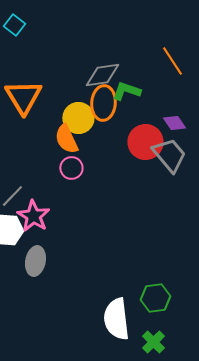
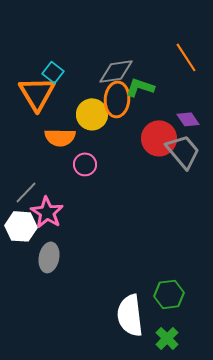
cyan square: (14, 25) -> (53, 72), moved
orange semicircle: (66, 139) -> (60, 137), moved, turned -64

